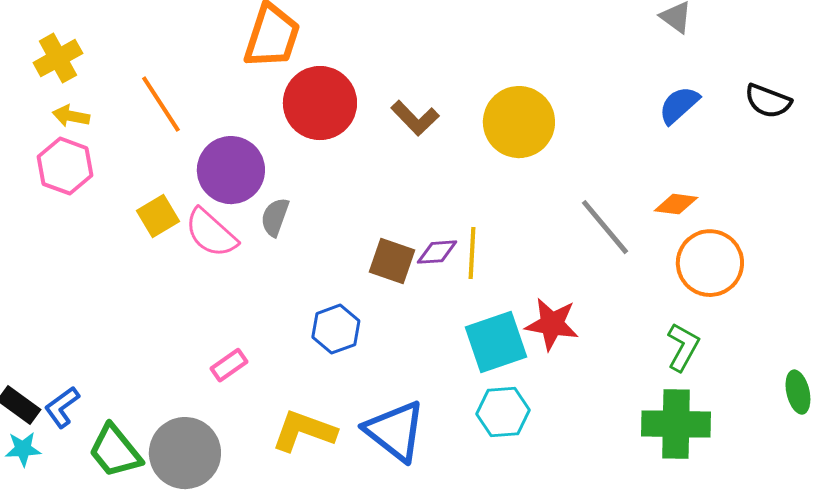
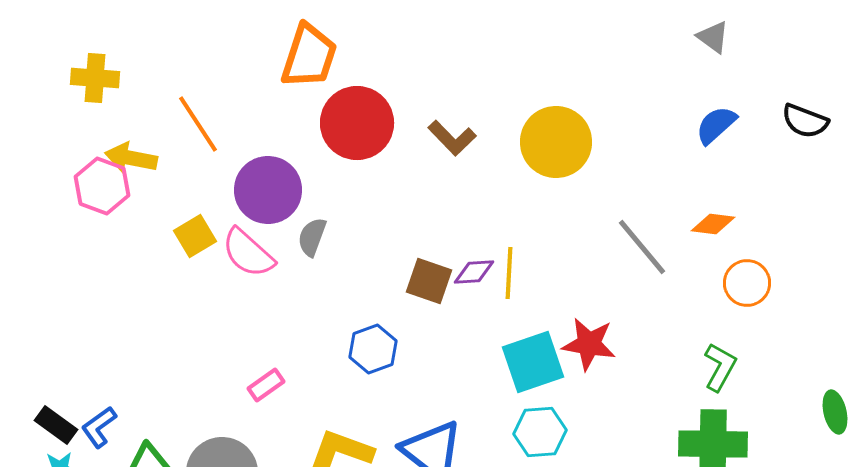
yellow cross: (58, 58) -> (95, 78), turned 33
yellow arrow: (71, 116) -> (131, 158), moved, size x1.4
orange circle: (710, 263) -> (747, 283), size x0.7

